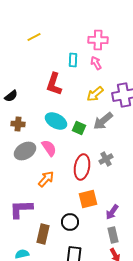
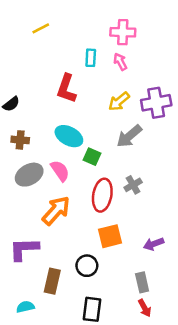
green square: (79, 128) -> (92, 157), moved
orange arrow: (46, 179) -> (56, 211), size x1.4
purple arrow: (112, 212) -> (154, 244), moved, turned 35

